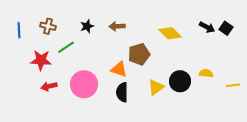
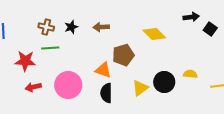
brown cross: (48, 26) -> (46, 27), moved
black arrow: (207, 27) -> (191, 17), moved, turned -35
green line: (66, 47) -> (50, 48), turned 30

